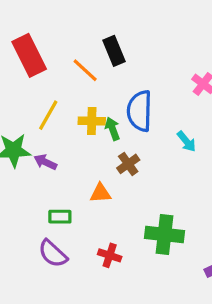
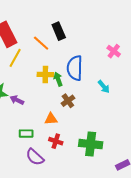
yellow line: (48, 115) -> (15, 58), moved
purple semicircle: (53, 254) -> (35, 157), moved
red cross: (110, 255) -> (56, 141), moved

